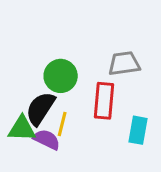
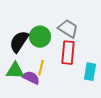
gray trapezoid: (124, 64) -> (68, 29), moved, turned 40
black semicircle: (40, 109) -> (19, 42), moved

